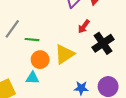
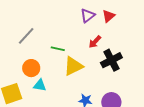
green line: (32, 40) -> (58, 49), moved
orange circle: (40, 60) -> (31, 68), moved

